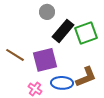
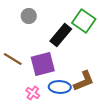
gray circle: (47, 12) -> (29, 16), moved
green square: (86, 33) -> (84, 21), moved, turned -35

